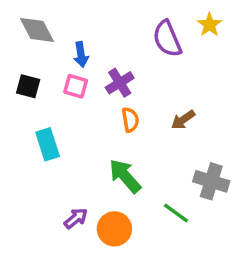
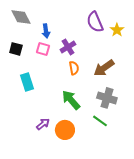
yellow star: (209, 25) -> (117, 30), moved
brown arrow: (183, 120) -> (104, 68), size x1.5
gray cross: (211, 181) -> (107, 98), moved

